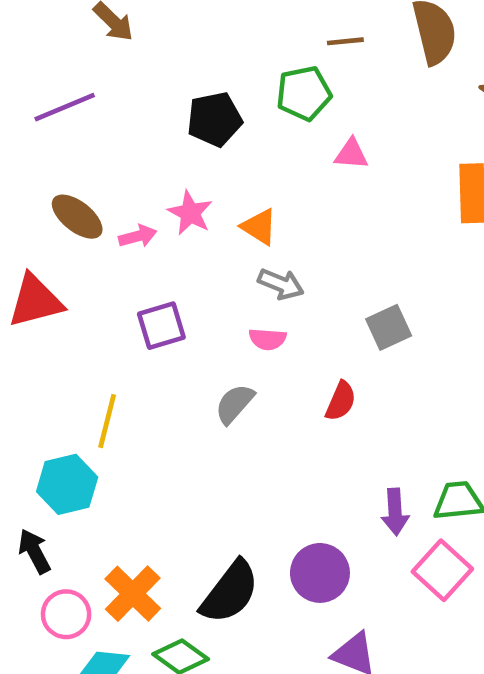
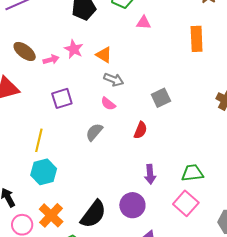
pink semicircle: (267, 339) -> (108, 104), turned 35
cyan hexagon: (67, 484) -> (44, 172), moved
purple arrow: (395, 512) -> (150, 174), moved

